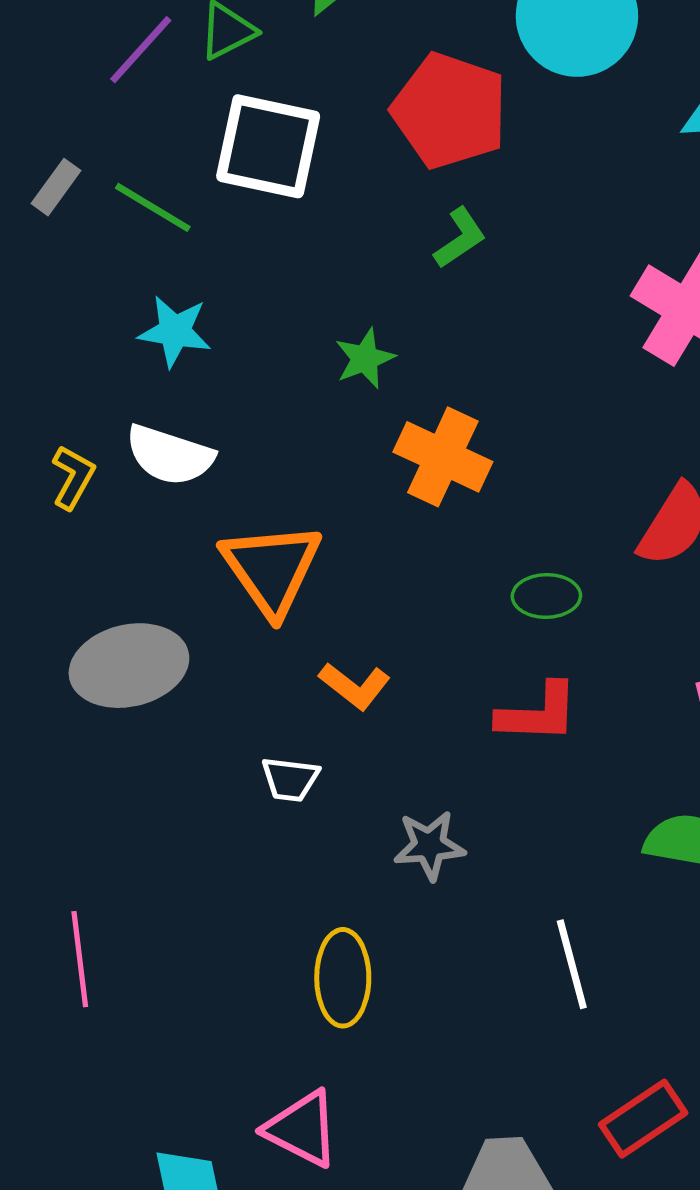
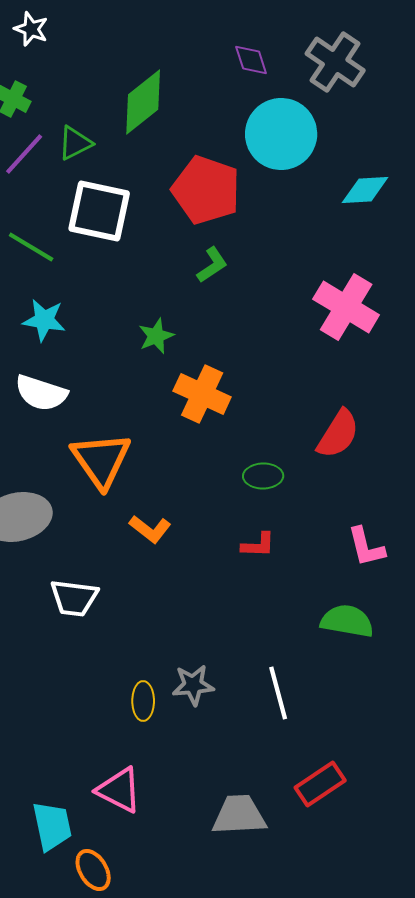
red L-shape: (538, 713) -> (258, 545), size x0.7
white trapezoid: (290, 779) -> (74, 598), moved, size x1.4
gray star: (429, 845) -> (193, 685), moved
yellow ellipse: (343, 978) -> (143, 701), size x0.7

